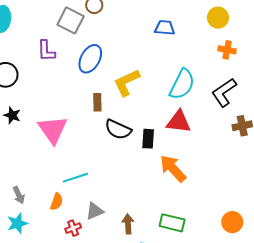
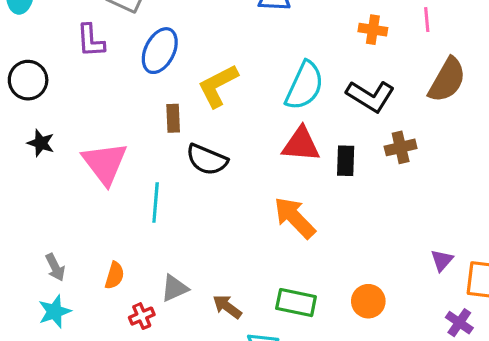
black L-shape: (224, 92) -> (370, 96), turned -112
black rectangle: (148, 139) -> (346, 161), moved
cyan line: (75, 178) -> (156, 202), moved, turned -65
orange circle: (232, 222) -> (368, 301), moved
brown arrow: (128, 224) -> (227, 307), turned -48

